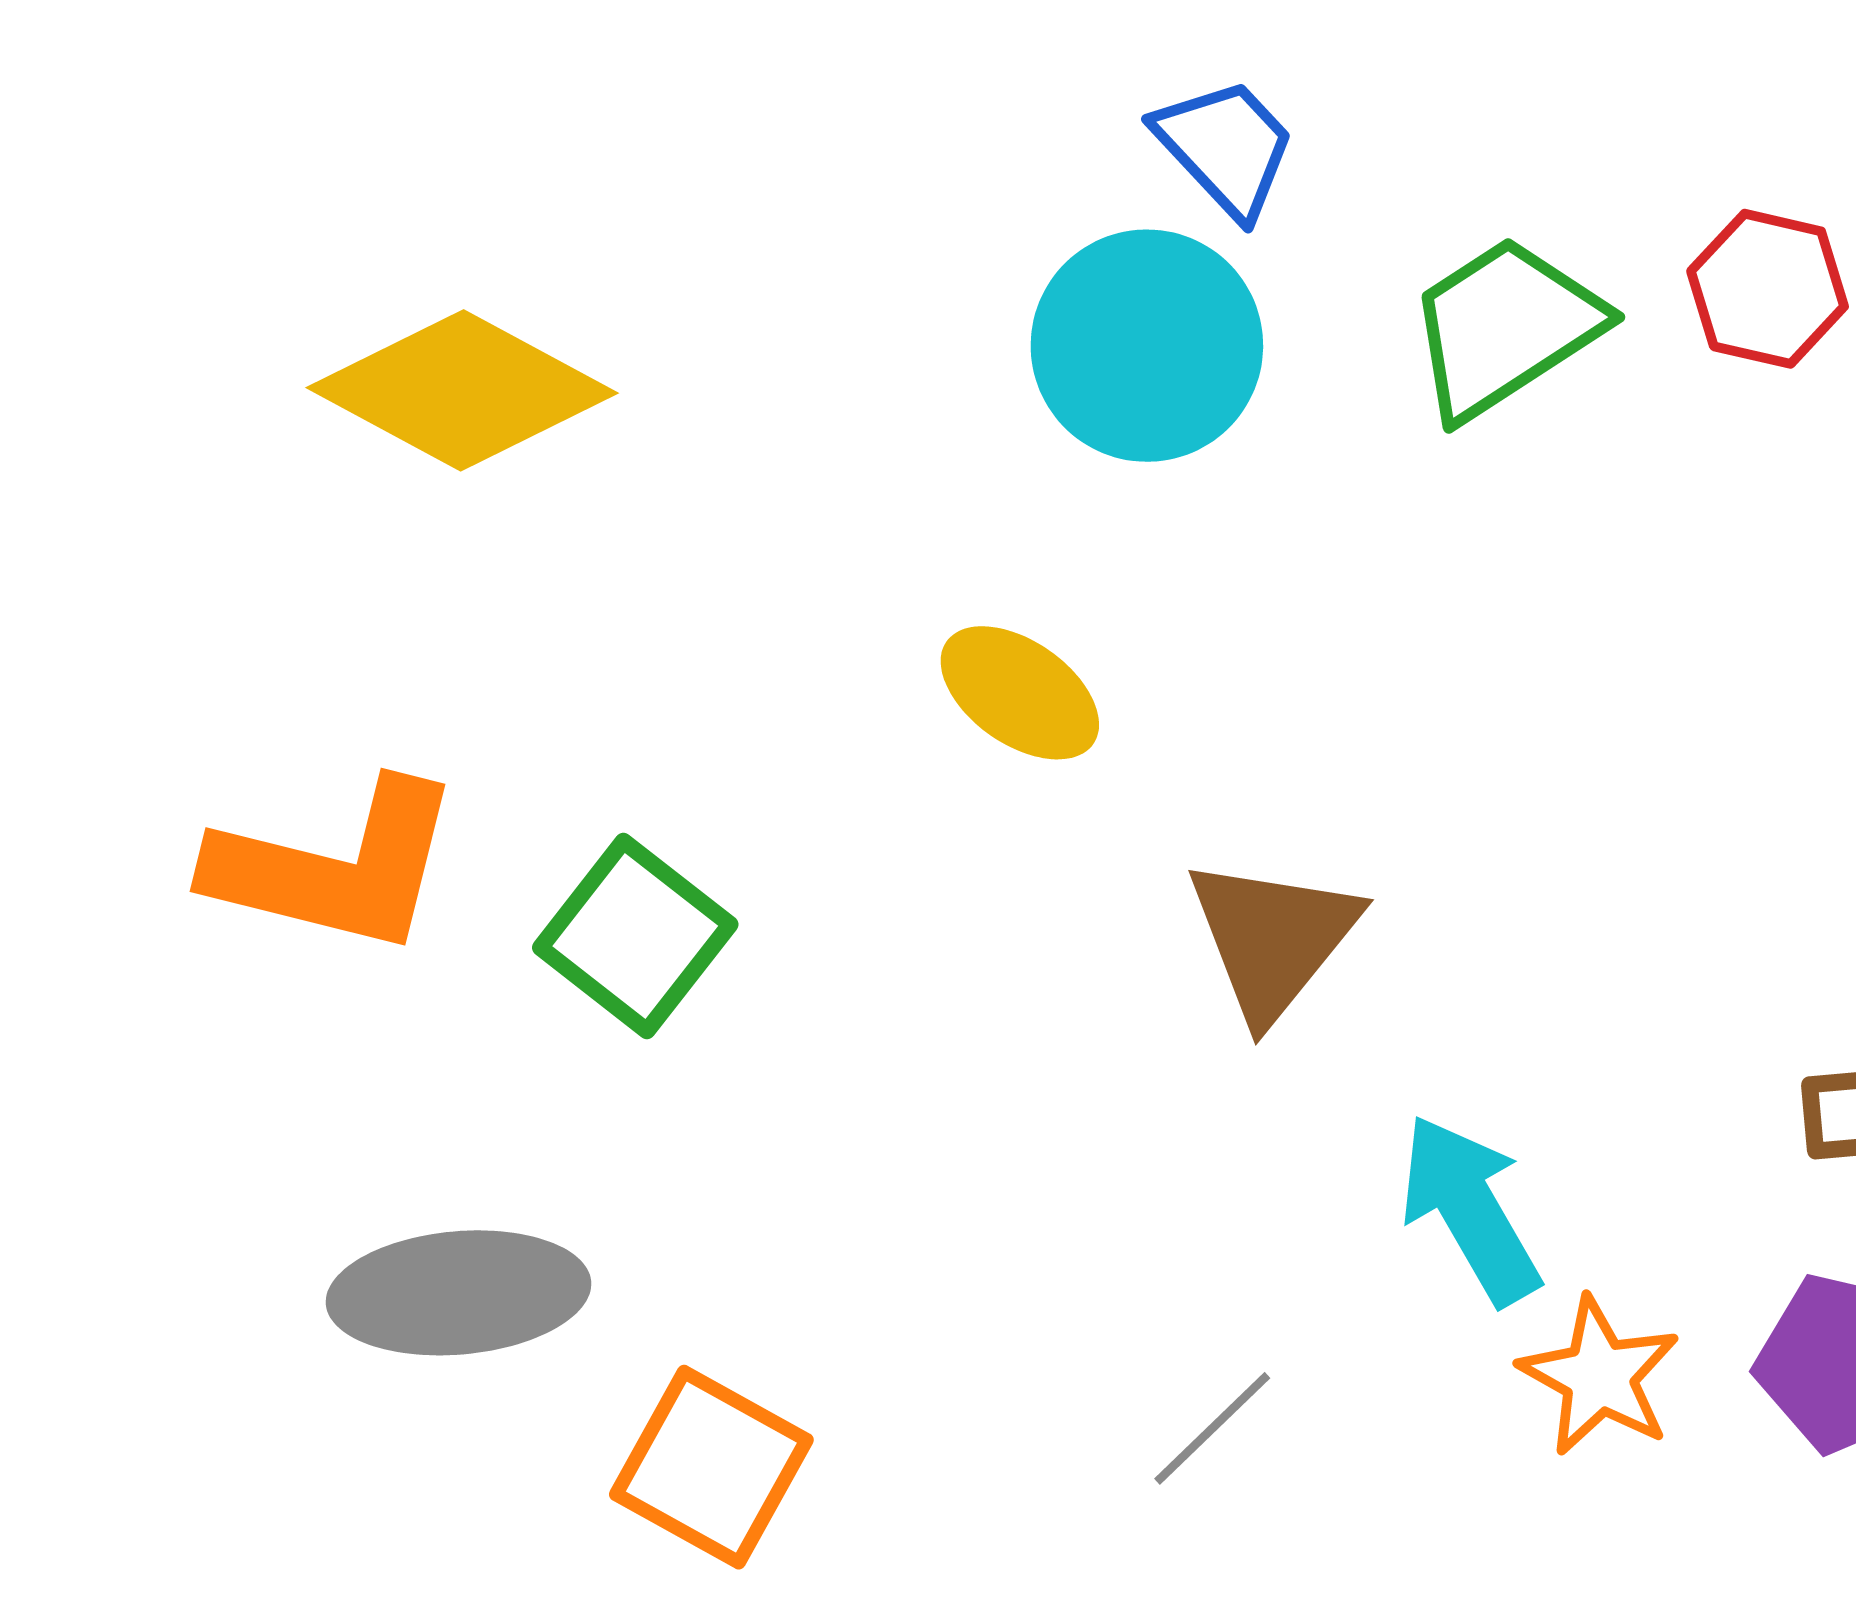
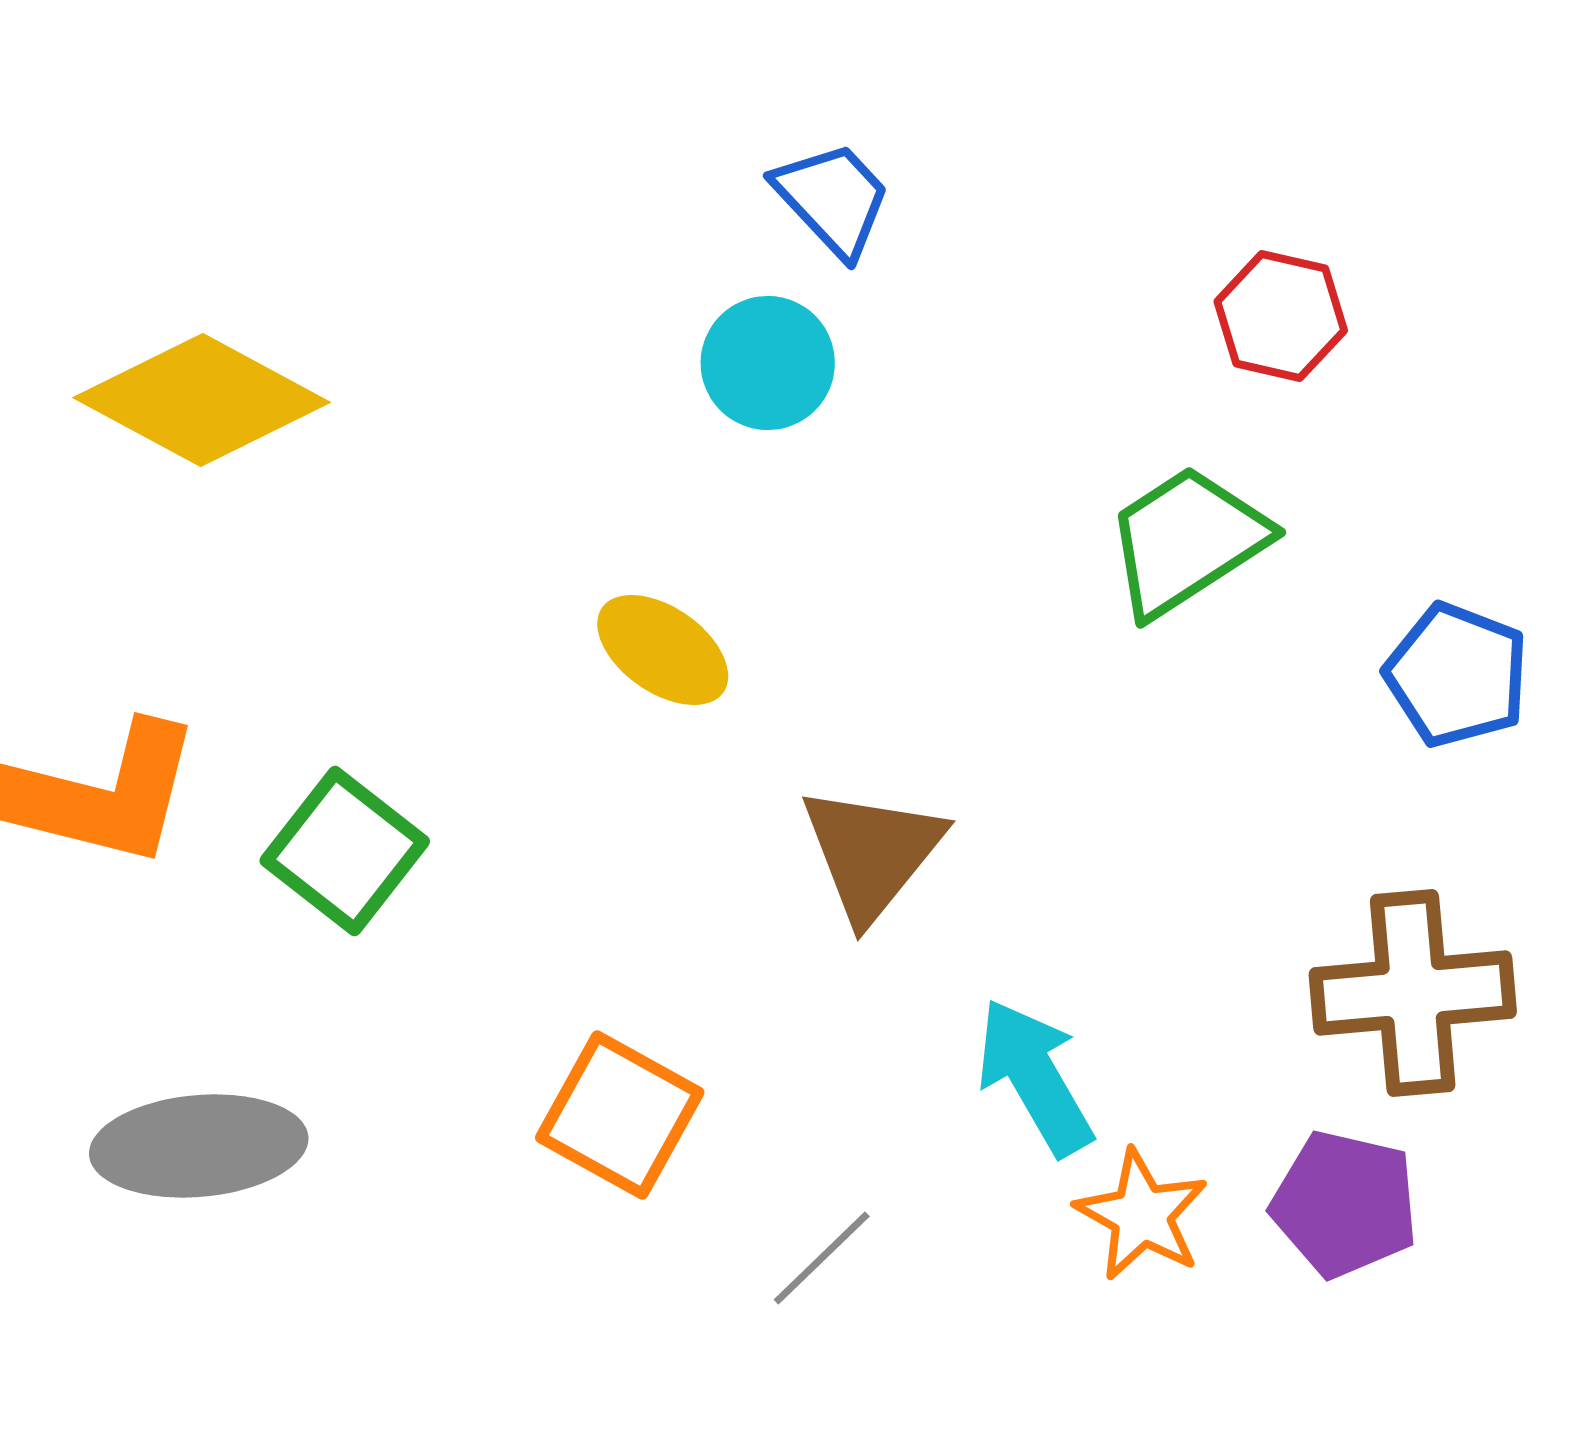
green trapezoid: (1505, 327) -> (1187, 541), moved
cyan circle: (1147, 346) -> (768, 363), size x0.7
orange square: (711, 1467) -> (620, 1115), moved

